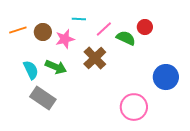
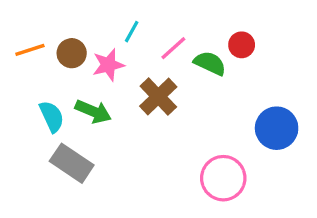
cyan line: (79, 19) -> (132, 32), turned -64

